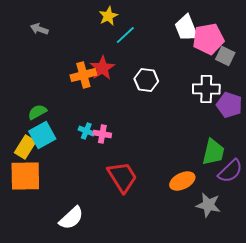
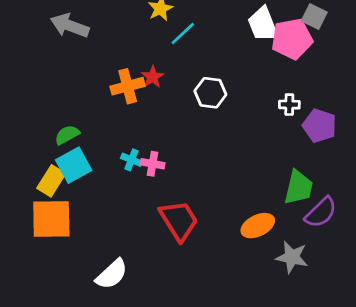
gray arrow: (39, 29) -> (70, 26), size x1.6
gray square: (225, 56) -> (314, 16), moved
red star: (102, 68) -> (153, 77), size x0.7
white cross: (206, 89) -> (289, 105), size x0.6

